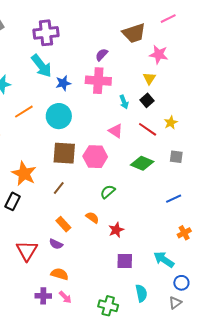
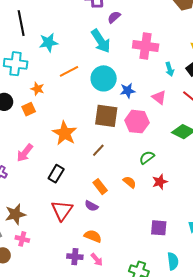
purple semicircle: (102, 55) -> (114, 17), moved
cyan arrow: (41, 66) -> (101, 41), moved
blue star: (63, 83) -> (128, 91), moved
black rectangle: (13, 201) -> (56, 174), moved
red star: (116, 230) -> (160, 182), moved

